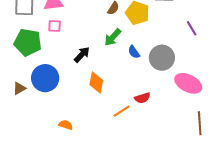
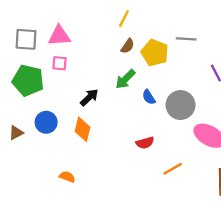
blue circle: (45, 78) -> (46, 122), size x0.7
orange diamond: (96, 82) -> (82, 129), moved
red semicircle: (142, 98) -> (145, 143), moved
orange line: (122, 111) -> (173, 169), moved

